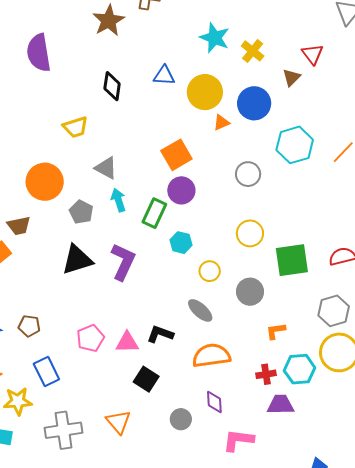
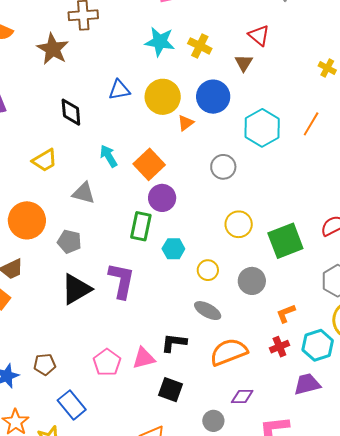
cyan arrow: (118, 200) -> (109, 156), moved
red cross: (266, 374) -> (279, 347), moved
purple diamond: (214, 402) -> (242, 397), turned -75

